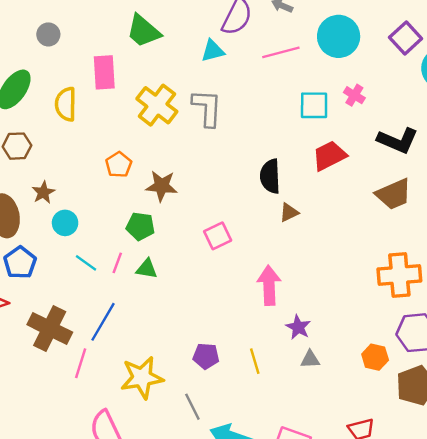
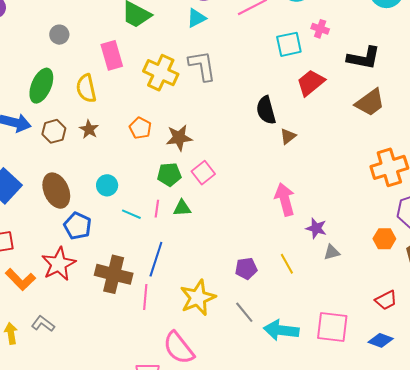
brown star: (43, 192) -> (89, 129), moved
pink square: (218, 236) -> (203, 173), moved

